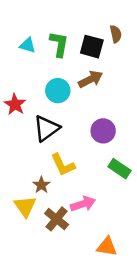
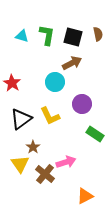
brown semicircle: (116, 34) -> (98, 34), moved
cyan circle: (58, 91) -> (55, 82), moved
black triangle: (46, 128) -> (21, 119), moved
yellow L-shape: (63, 165) -> (50, 116), moved
orange triangle: (107, 247) -> (85, 196), turned -36

